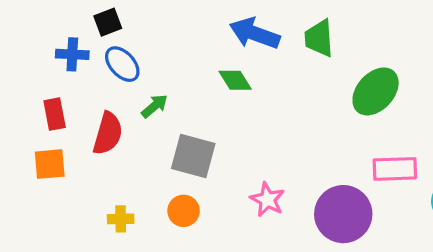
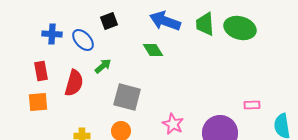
black square: (108, 22) -> (109, 21), moved
green ellipse: (376, 91) -> (240, 28), moved, turned 64
pink rectangle: (395, 169) -> (252, 105), size x0.6

